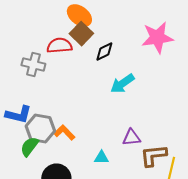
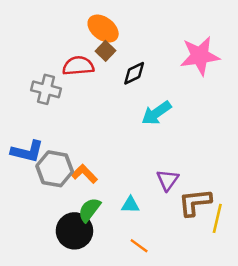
brown square: (81, 34) -> (106, 51), size x0.7
purple triangle: (131, 138) -> (168, 180), turned -48
green semicircle: (29, 147) -> (89, 210), moved

